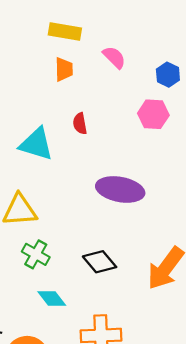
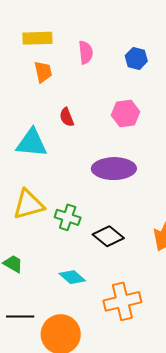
pink semicircle: (114, 57) -> (86, 52), turned 50
pink hexagon: (153, 114) -> (126, 113), moved
green cross: (36, 254) -> (68, 217), moved

